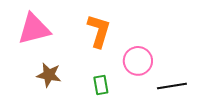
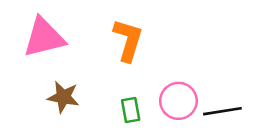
pink circle: (138, 61) -> (178, 101), moved

